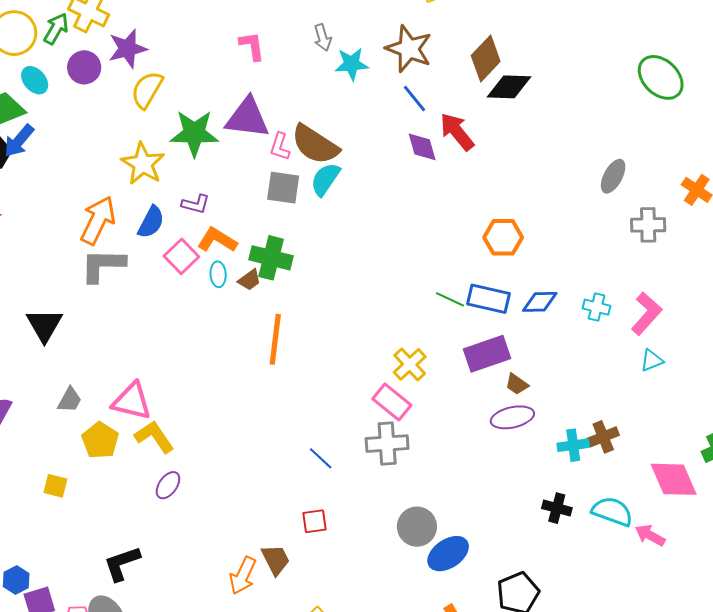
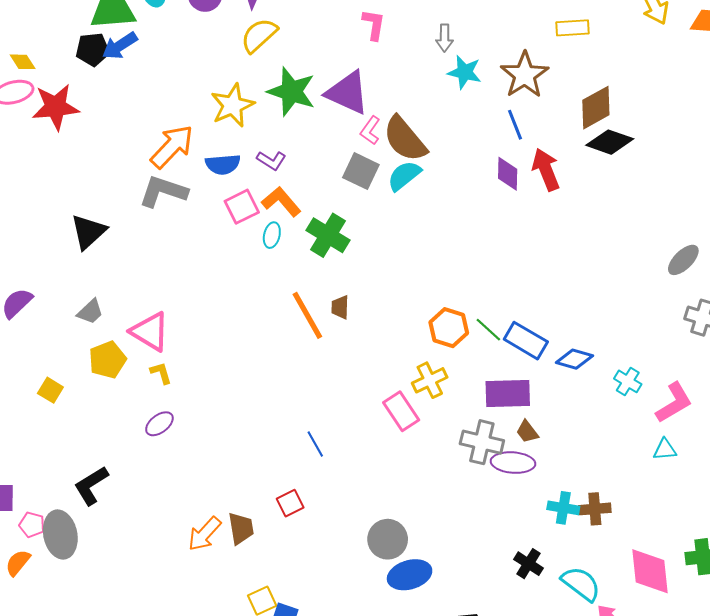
blue semicircle: (151, 222) -> (223, 164), turned 40
orange hexagon: (503, 237) -> (449, 328), moved
brown trapezoid: (250, 280) -> (340, 307), moved, turned 110
orange line: (275, 339) -> (307, 315), turned -54
yellow L-shape: (154, 437) -> (161, 373), size x0.6
gray cross: (387, 444) -> (482, 442), moved
red square: (314, 521) -> (290, 503), turned -36
black L-shape: (122, 563) -> (91, 485), turned -30

